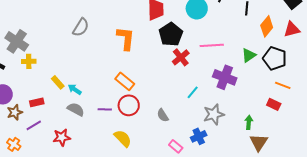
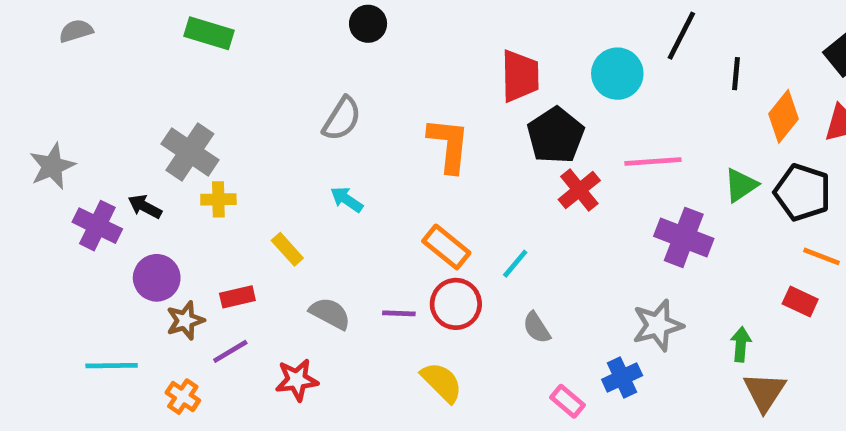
cyan arrow: (75, 89) -> (347, 199), moved
cyan line: (193, 92) -> (515, 264), moved

